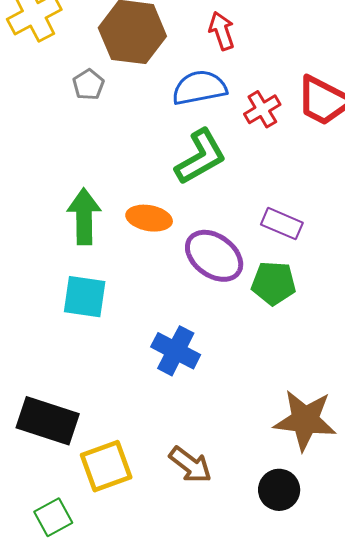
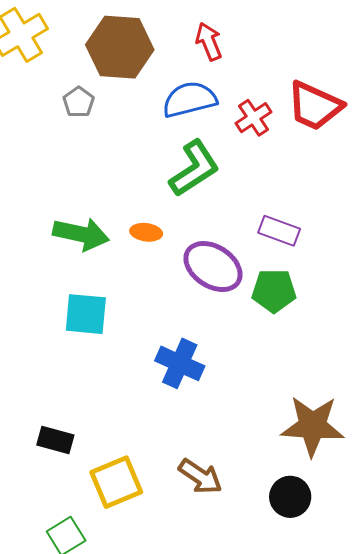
green arrow: (84, 216) -> (81, 234), turned 106
orange ellipse: (149, 218) -> (146, 232), size x0.7
black rectangle: (48, 421) -> (55, 440), size x0.6

